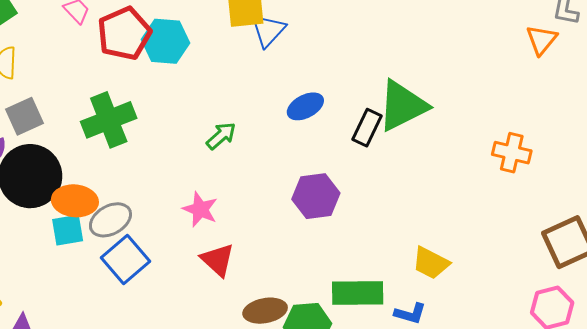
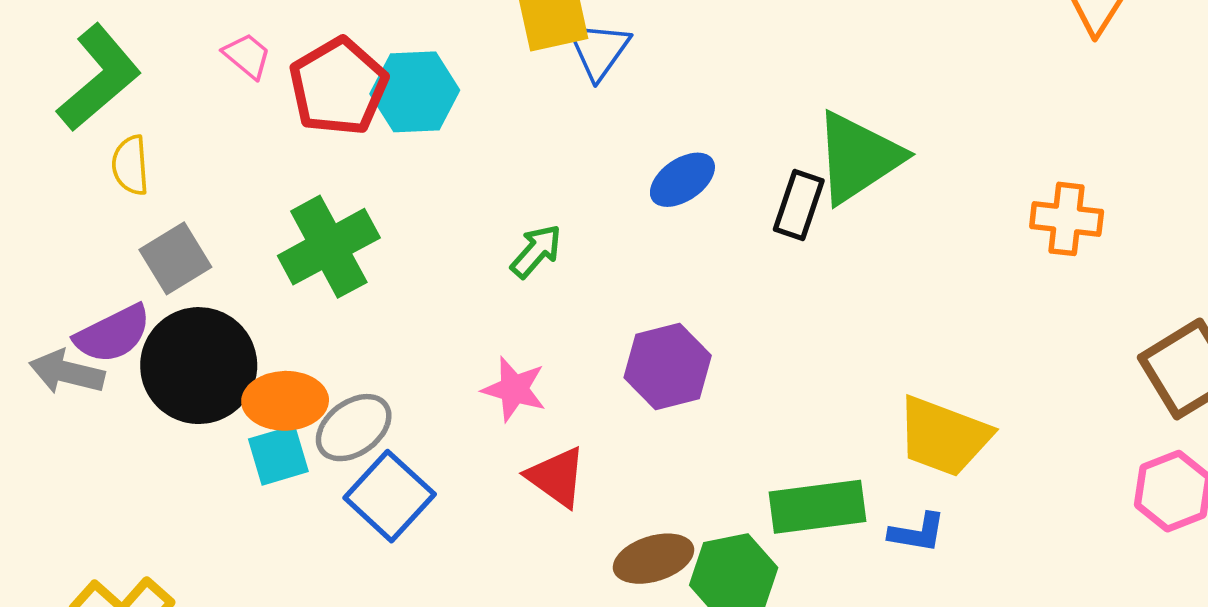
purple hexagon: (316, 196) -> (668, 366), moved
yellow trapezoid: (431, 263) -> (944, 436), size x1.4

